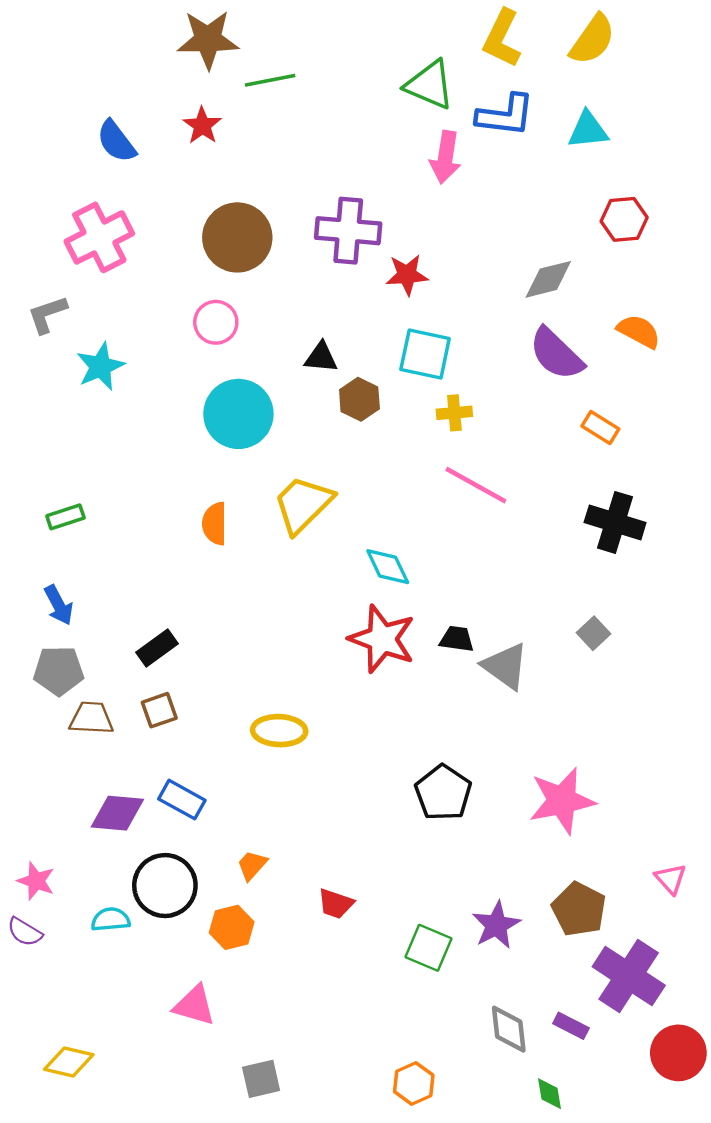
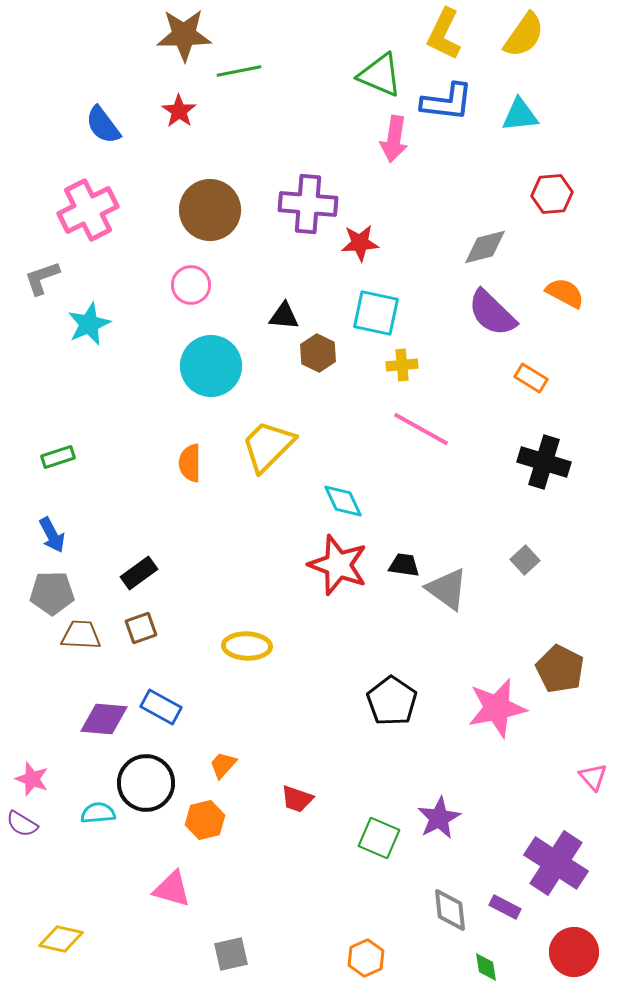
brown pentagon: (579, 909) -> (560, 669), moved
red circle: (678, 1053) -> (574, 952), moved

